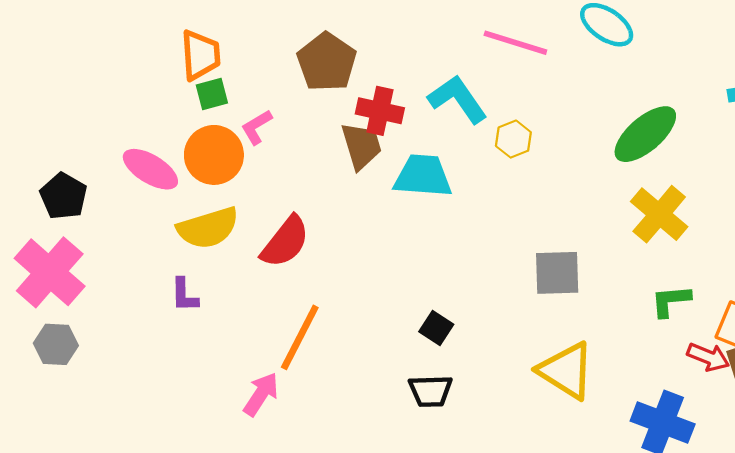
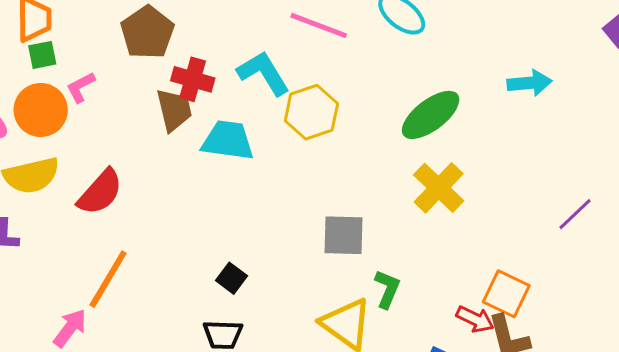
yellow hexagon: (513, 139) -> (311, 112), size x1.6
green L-shape: (671, 301) -> (387, 289), moved, turned 114

